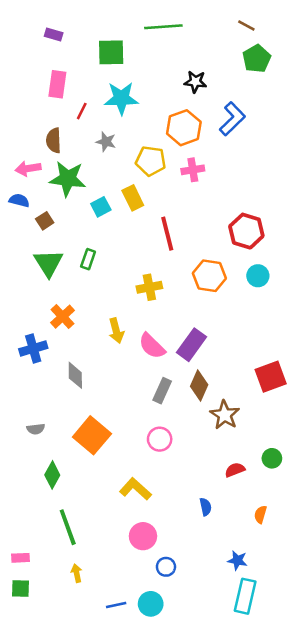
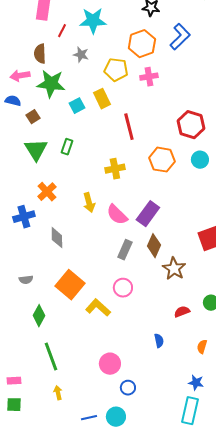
yellow L-shape: (135, 489) -> (98, 308), moved
blue star: (237, 560) -> (196, 383), moved

